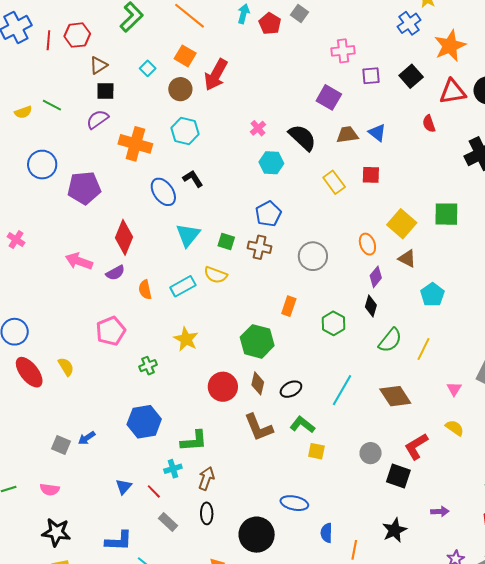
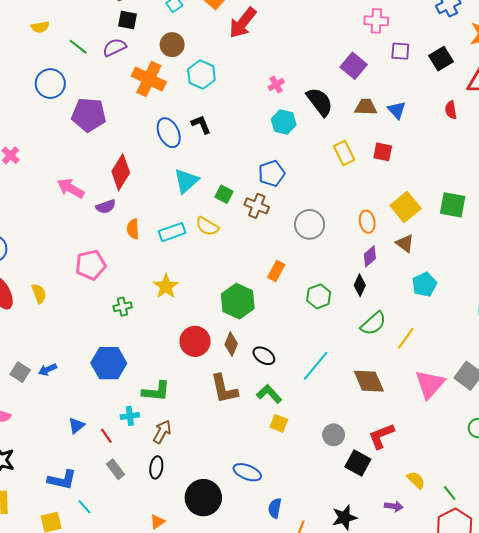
brown circle: (180, 89) -> (172, 45), moved
green line: (52, 105) -> (78, 47), moved
black ellipse: (291, 389) -> (264, 356), turned 50
pink triangle: (454, 389) -> (430, 384), size x2.0
yellow semicircle: (455, 428) -> (416, 480), moved

